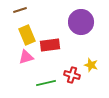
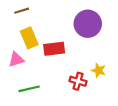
pink triangle: (26, 57) -> (16, 60), moved
green line: (46, 83) -> (29, 89), moved

